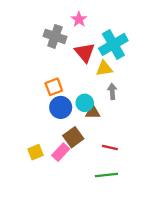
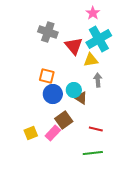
pink star: (79, 19) -> (93, 13), moved
orange square: (54, 87) -> (47, 76), turned 35
brown triangle: (93, 112) -> (81, 98), turned 32

